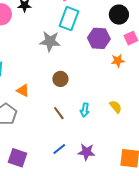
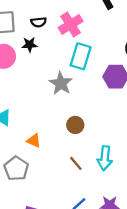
gray star: (50, 41) -> (61, 83), turned 30
cyan arrow: (85, 110) -> (105, 158), size x1.5

